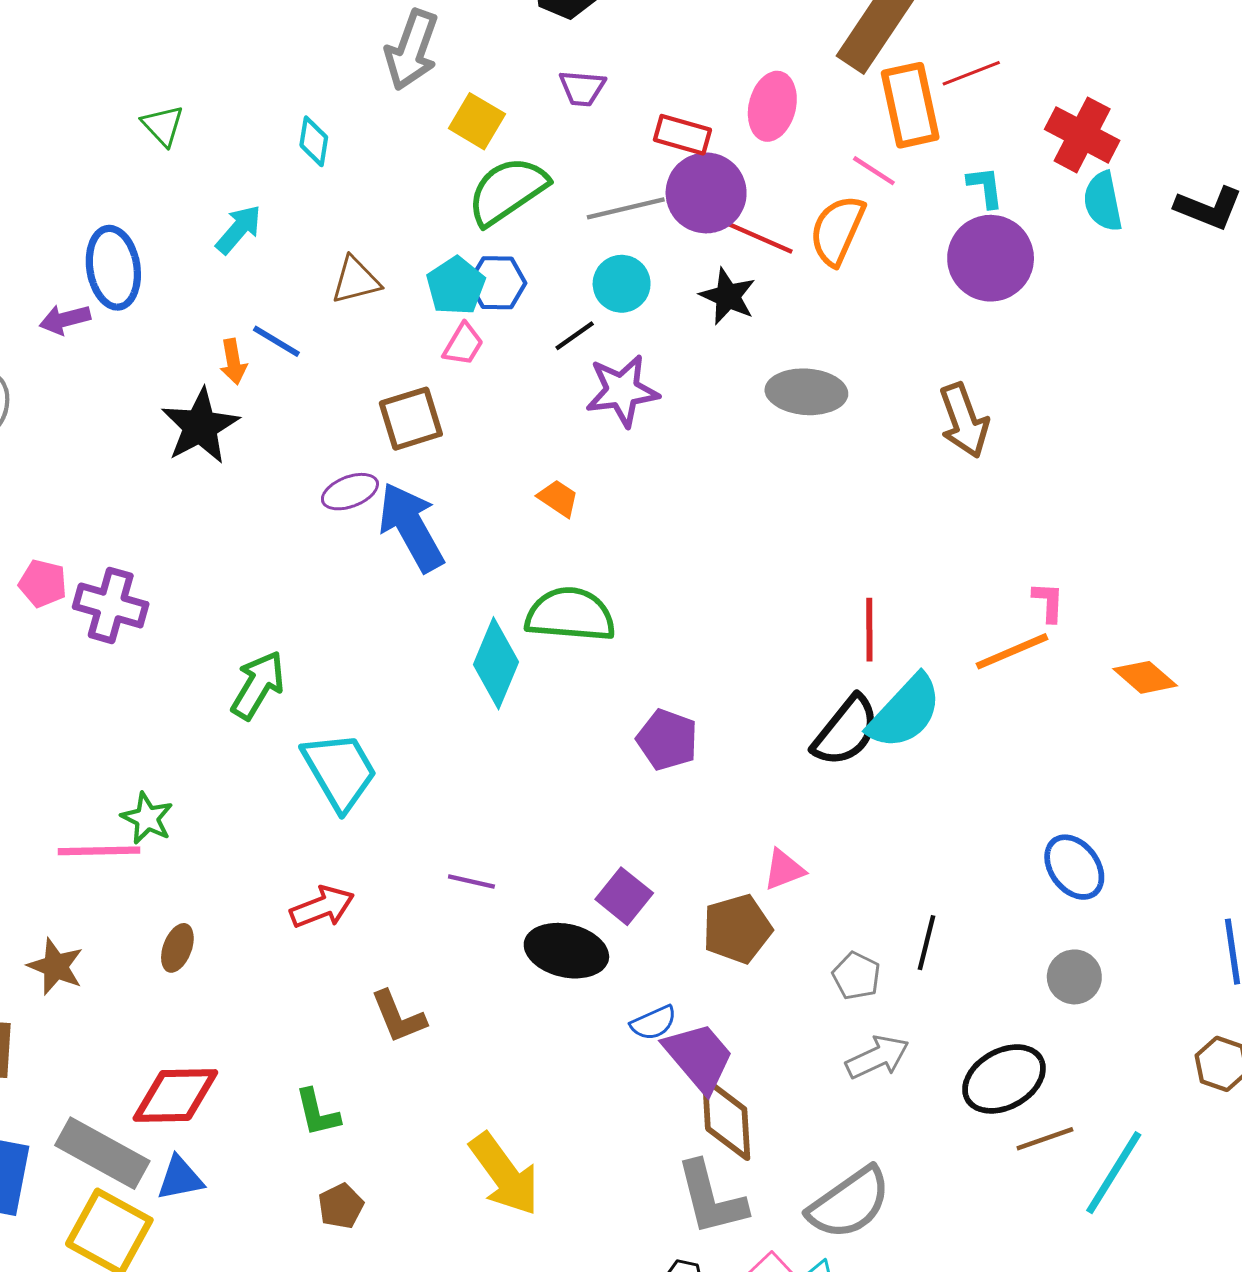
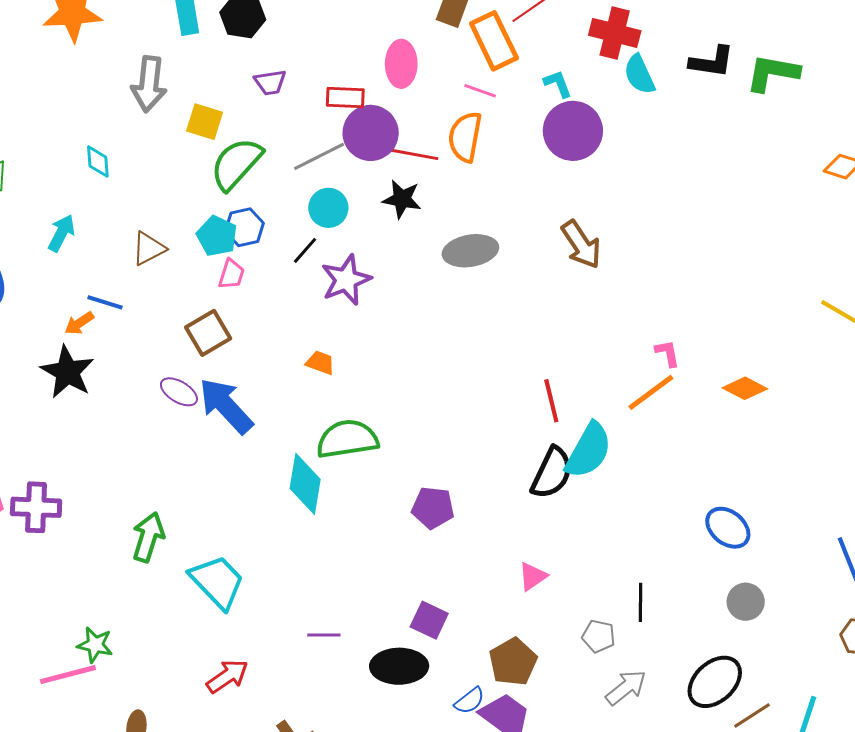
orange arrow: (233, 362) -> (79, 323), turned 80
purple ellipse: (350, 492) -> (179, 392), turned 66
brown pentagon: (737, 929) -> (513, 662), moved

